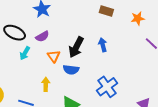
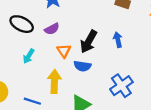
cyan arrow: (25, 53) -> (29, 56), moved
yellow arrow: (46, 84) -> (54, 81), size x1.5

